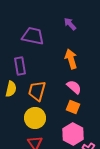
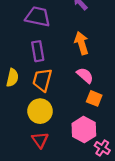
purple rectangle: (20, 66) -> (38, 51), moved
orange square: (73, 107) -> (94, 98), moved

